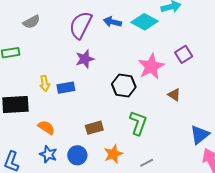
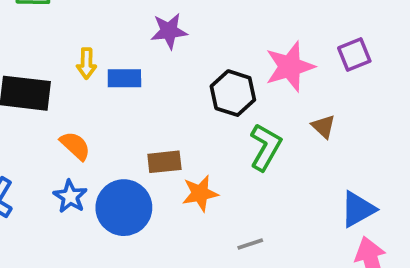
green L-shape: (138, 123) -> (265, 147), moved
orange star: (113, 154) -> (200, 193), moved
blue circle: (77, 155) -> (124, 208), size x1.5

